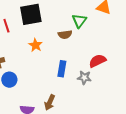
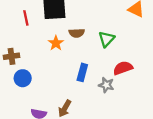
green triangle: (79, 21) -> (107, 39), moved
brown semicircle: (65, 35) -> (77, 33), moved

